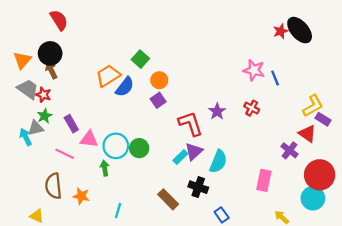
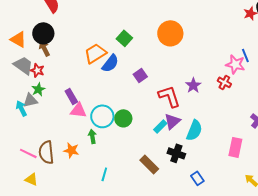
orange triangle: (22, 60) -> (18, 39), turned -42
pink star: (254, 70) -> (235, 64), moved
orange circle: (159, 80) -> (170, 33), moved, size x1.6
purple rectangle: (71, 124) -> (71, 96), moved
pink line: (65, 154) -> (28, 153), moved
orange star: (81, 196) -> (71, 150), moved

